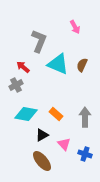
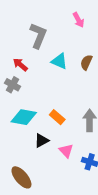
cyan triangle: (58, 64) -> (59, 61), size x0.7
gray cross: (16, 85) -> (13, 85), turned -32
brown ellipse: (42, 161) -> (21, 177), moved

